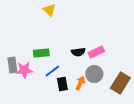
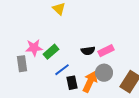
green rectangle: (41, 53) -> (51, 52), turned -35
pink star: (24, 70) -> (34, 48), moved
orange arrow: (80, 83) -> (90, 82), size x1.5

